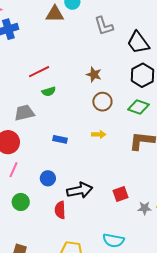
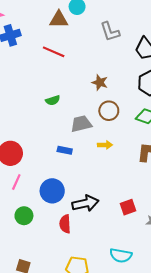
red line: (39, 72) -> (54, 52), moved, turned 50
gray trapezoid: (24, 113) -> (81, 124), moved
blue circle: (48, 178) -> (52, 191), size x1.5

